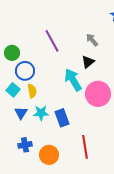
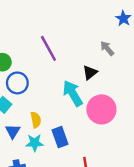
gray arrow: (92, 40) -> (107, 48), moved
yellow semicircle: (32, 91) -> (36, 120), moved
cyan star: (41, 113) -> (35, 143), moved

